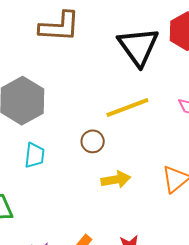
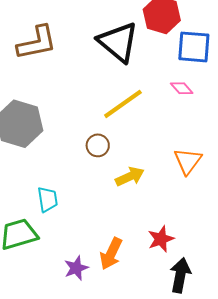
cyan trapezoid: (35, 155) -> (48, 199), moved

